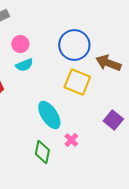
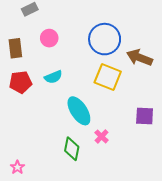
cyan semicircle: (24, 65) -> (53, 77), moved
purple square: (113, 120) -> (145, 116), turned -36

